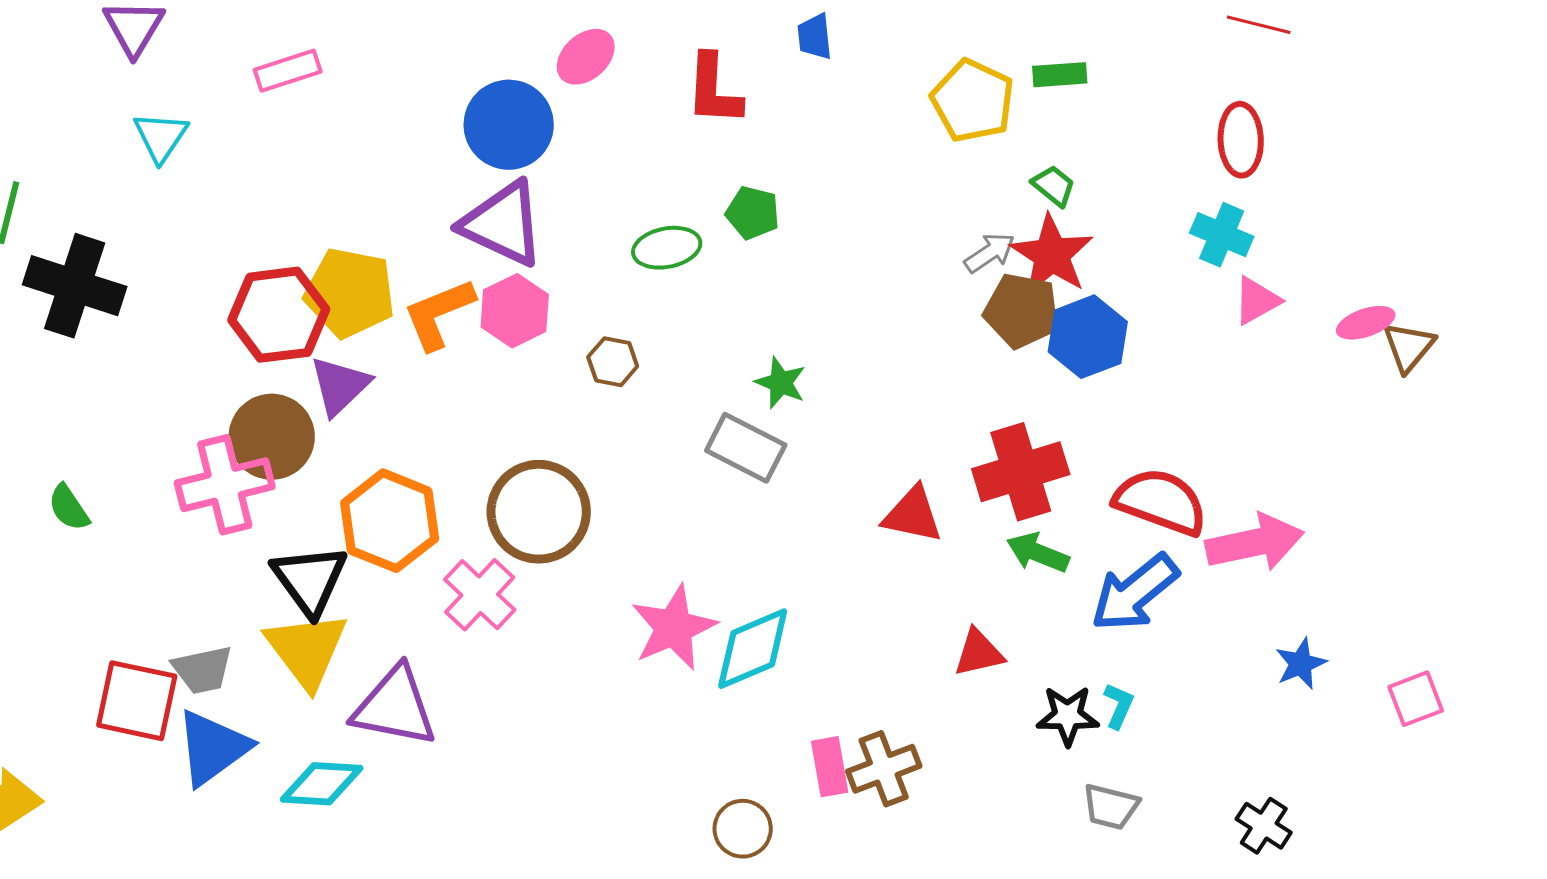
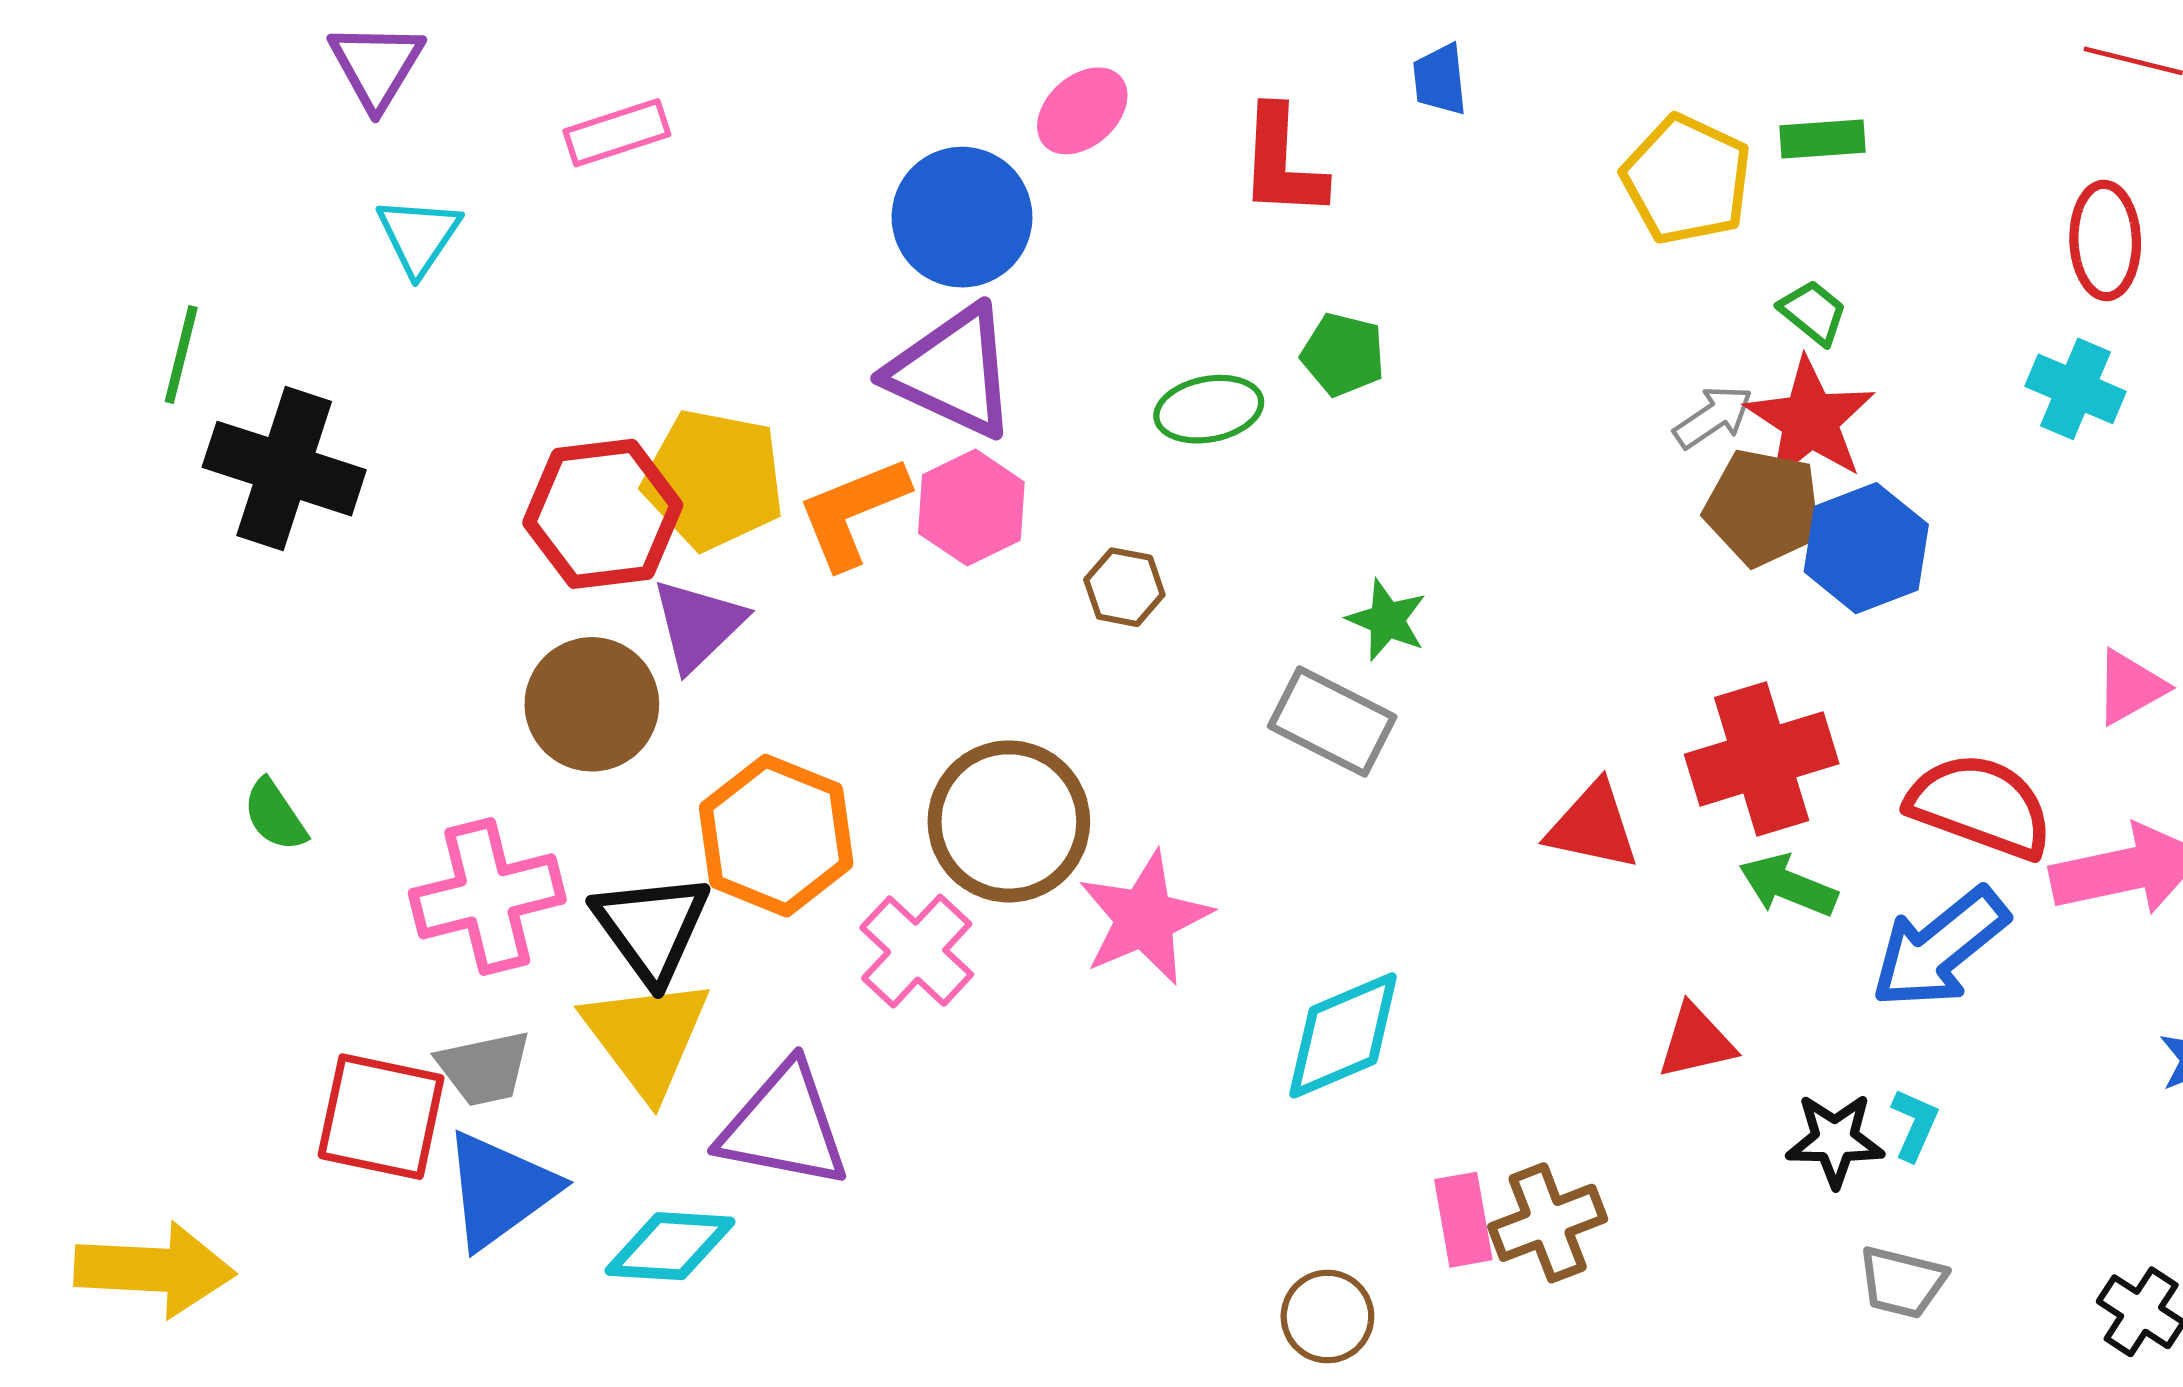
pink triangle: (1257, 301) -> (2130, 687), moved
pink cross: (225, 485) -> (487, 896), moved
pink star: (674, 628) -> (1145, 918), moved

